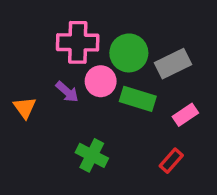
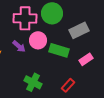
green circle: (129, 53) -> (52, 13), moved
red rectangle: (171, 161) -> (68, 85), moved

